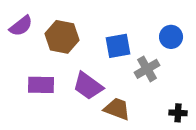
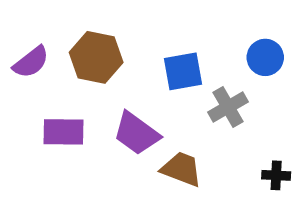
purple semicircle: (21, 26) -> (31, 62), moved

